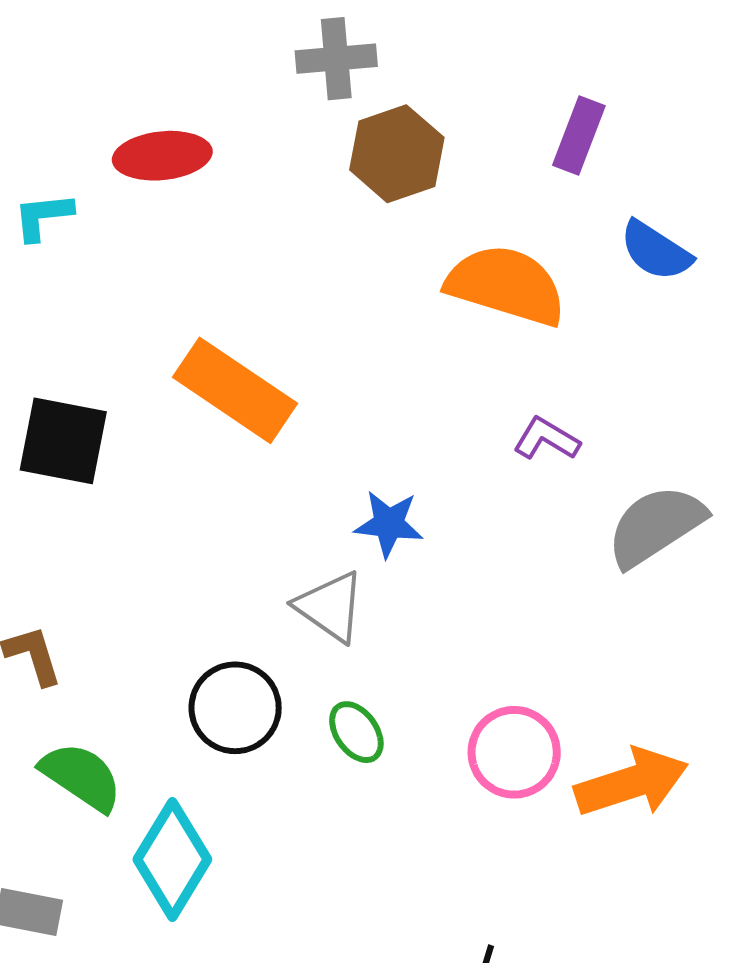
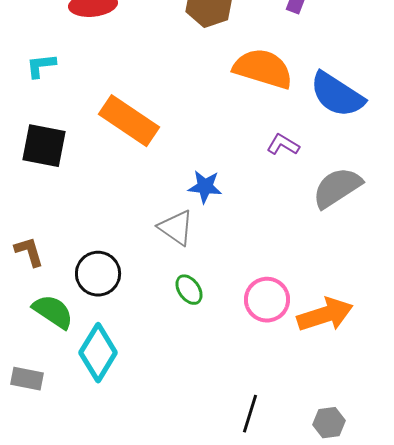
cyan L-shape: (43, 216) -> (41, 66), moved
blue semicircle: (656, 251) -> (337, 95), moved, size x1.5
black circle: (235, 708) -> (98, 274), moved

